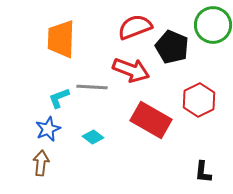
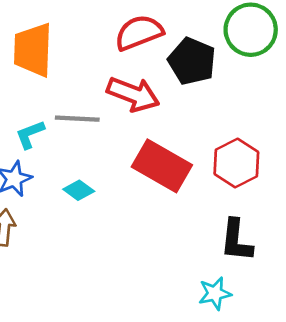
red hexagon: (199, 100) -> (236, 163), moved
black L-shape: (203, 172) -> (236, 240), size x1.4

